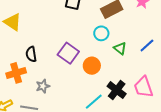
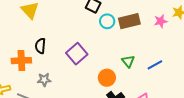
cyan circle: (101, 33) -> (107, 21), moved
orange circle: (92, 66) -> (107, 78), moved

